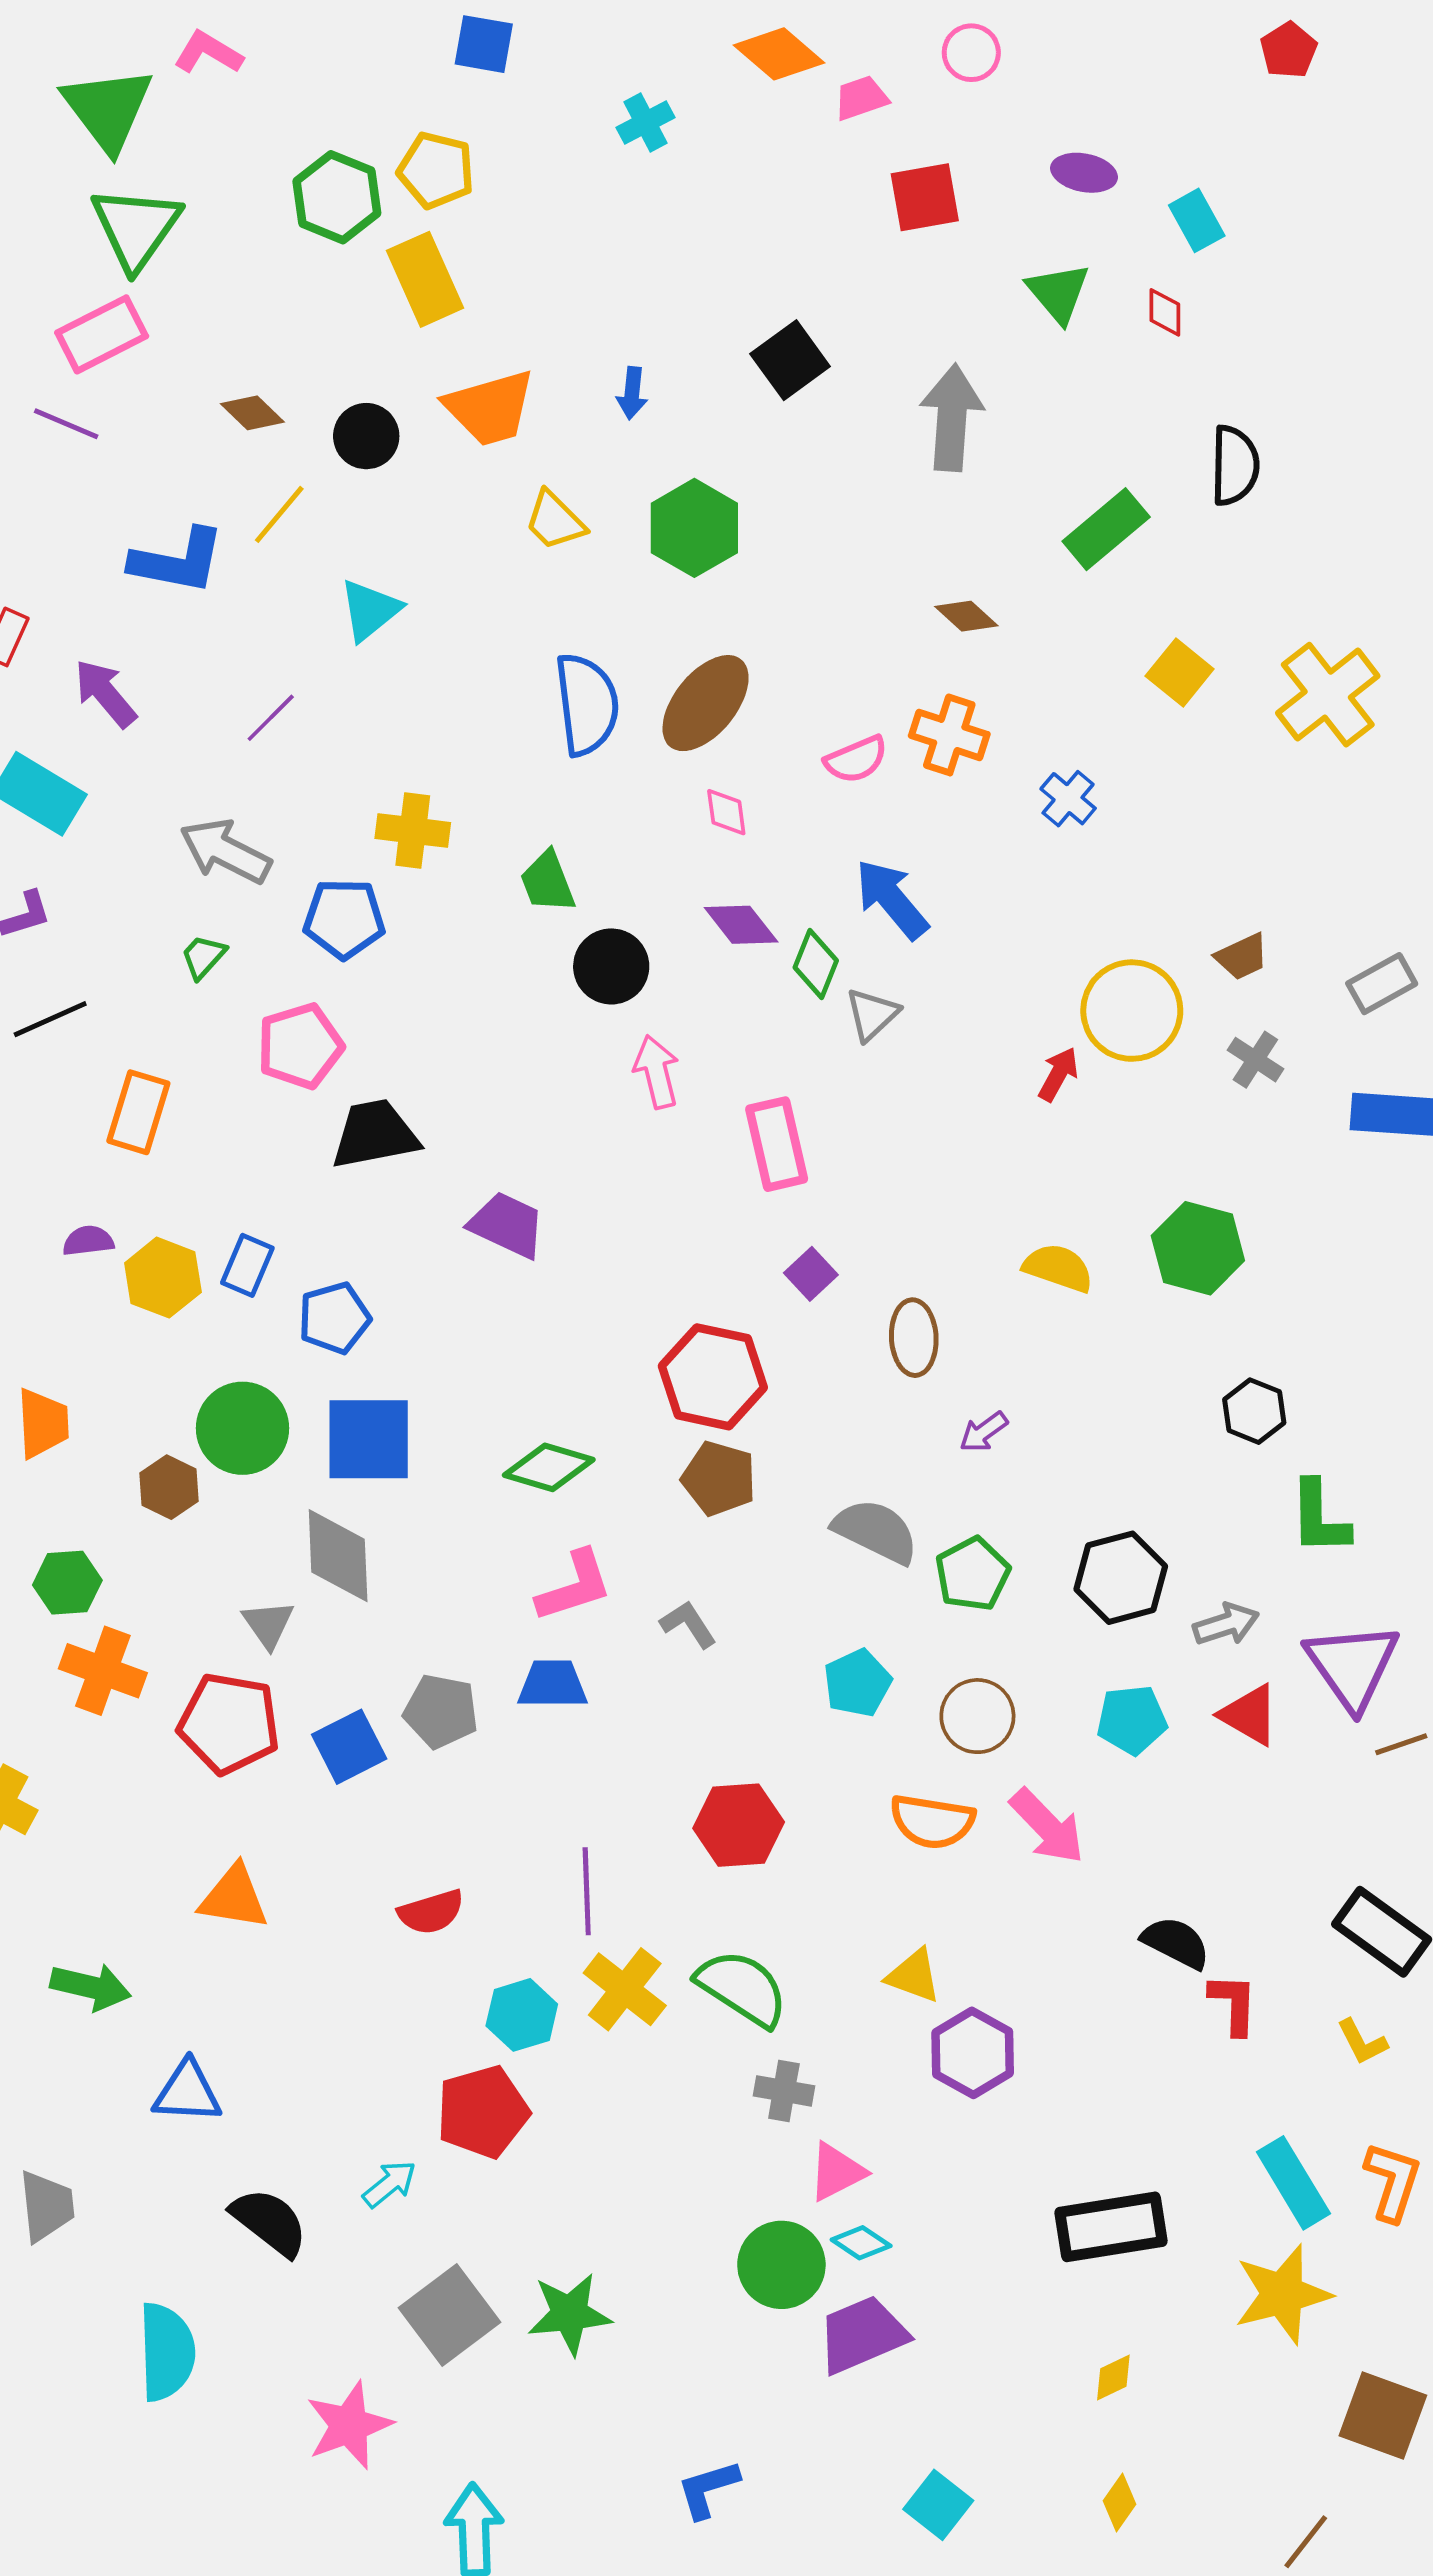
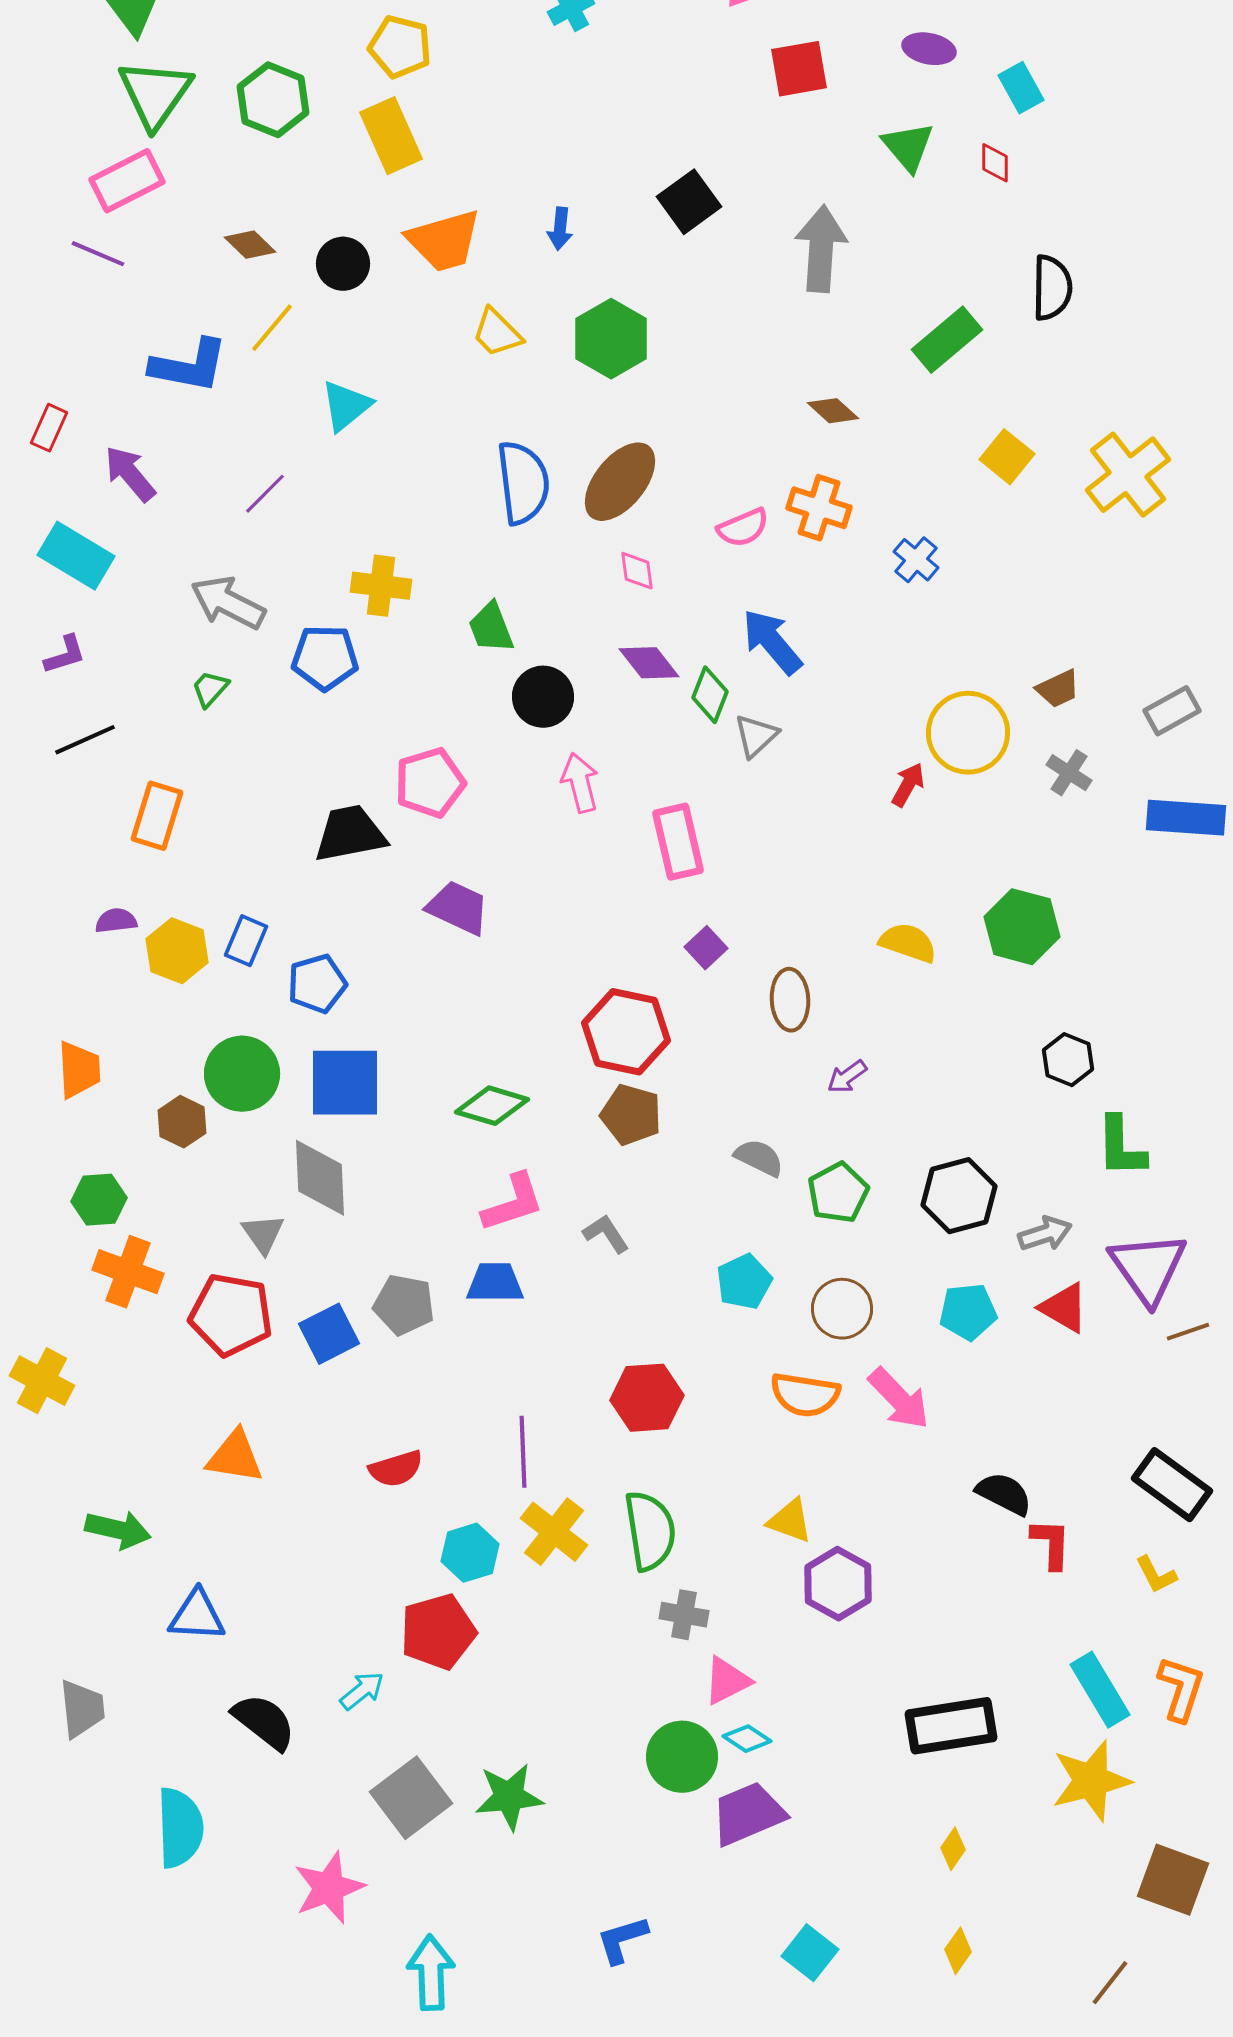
green hexagon: (337, 197) -> (273, 100), moved
pink pentagon: (300, 1046) -> (430, 783), moved
gray semicircle: (876, 1531) -> (759, 1158), size x0.7
green semicircle: (742, 1988) -> (650, 1531), turned 48
yellow diamond: (1113, 2378) -> (953, 1849), turned -30

